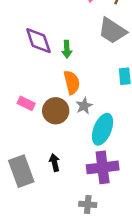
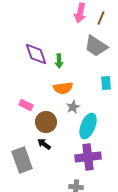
orange semicircle: (72, 82) -> (63, 88), turned 96
brown circle: (56, 111) -> (46, 122), moved
black arrow: (54, 163) -> (44, 144), moved, turned -40

